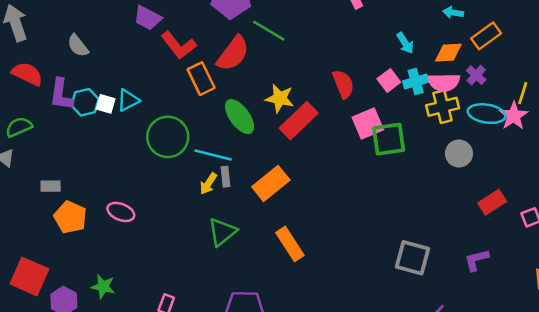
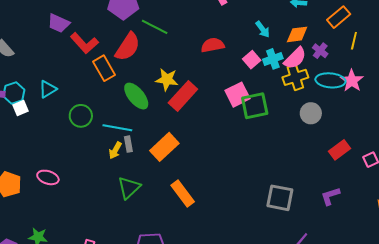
orange rectangle: (486, 36) -> (339, 17), moved
pink semicircle: (444, 82) -> (295, 58), turned -40
red semicircle: (343, 84) -> (213, 45), moved, turned -75
yellow line: (523, 93) -> (354, 41), moved
white square: (106, 104) -> (21, 108), moved, turned -35
green circle: (168, 137) -> (81, 116), size x0.7

